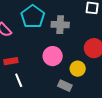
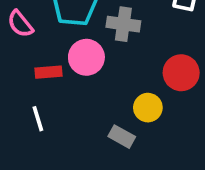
pink circle: (53, 56) -> (86, 57), moved
red rectangle: (11, 61) -> (48, 72), moved

